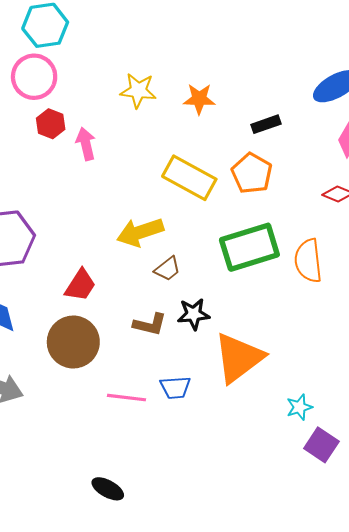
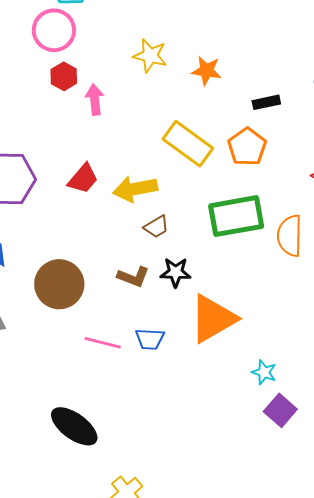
red trapezoid: (80, 285) -> (83, 179), moved
cyan star: (299, 407) -> (264, 372), turned 30
black ellipse: (108, 489) -> (74, 426), size x1.6

